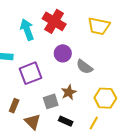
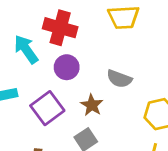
purple circle: (63, 53) -> (67, 67), moved
brown star: (69, 92) -> (92, 105), moved

